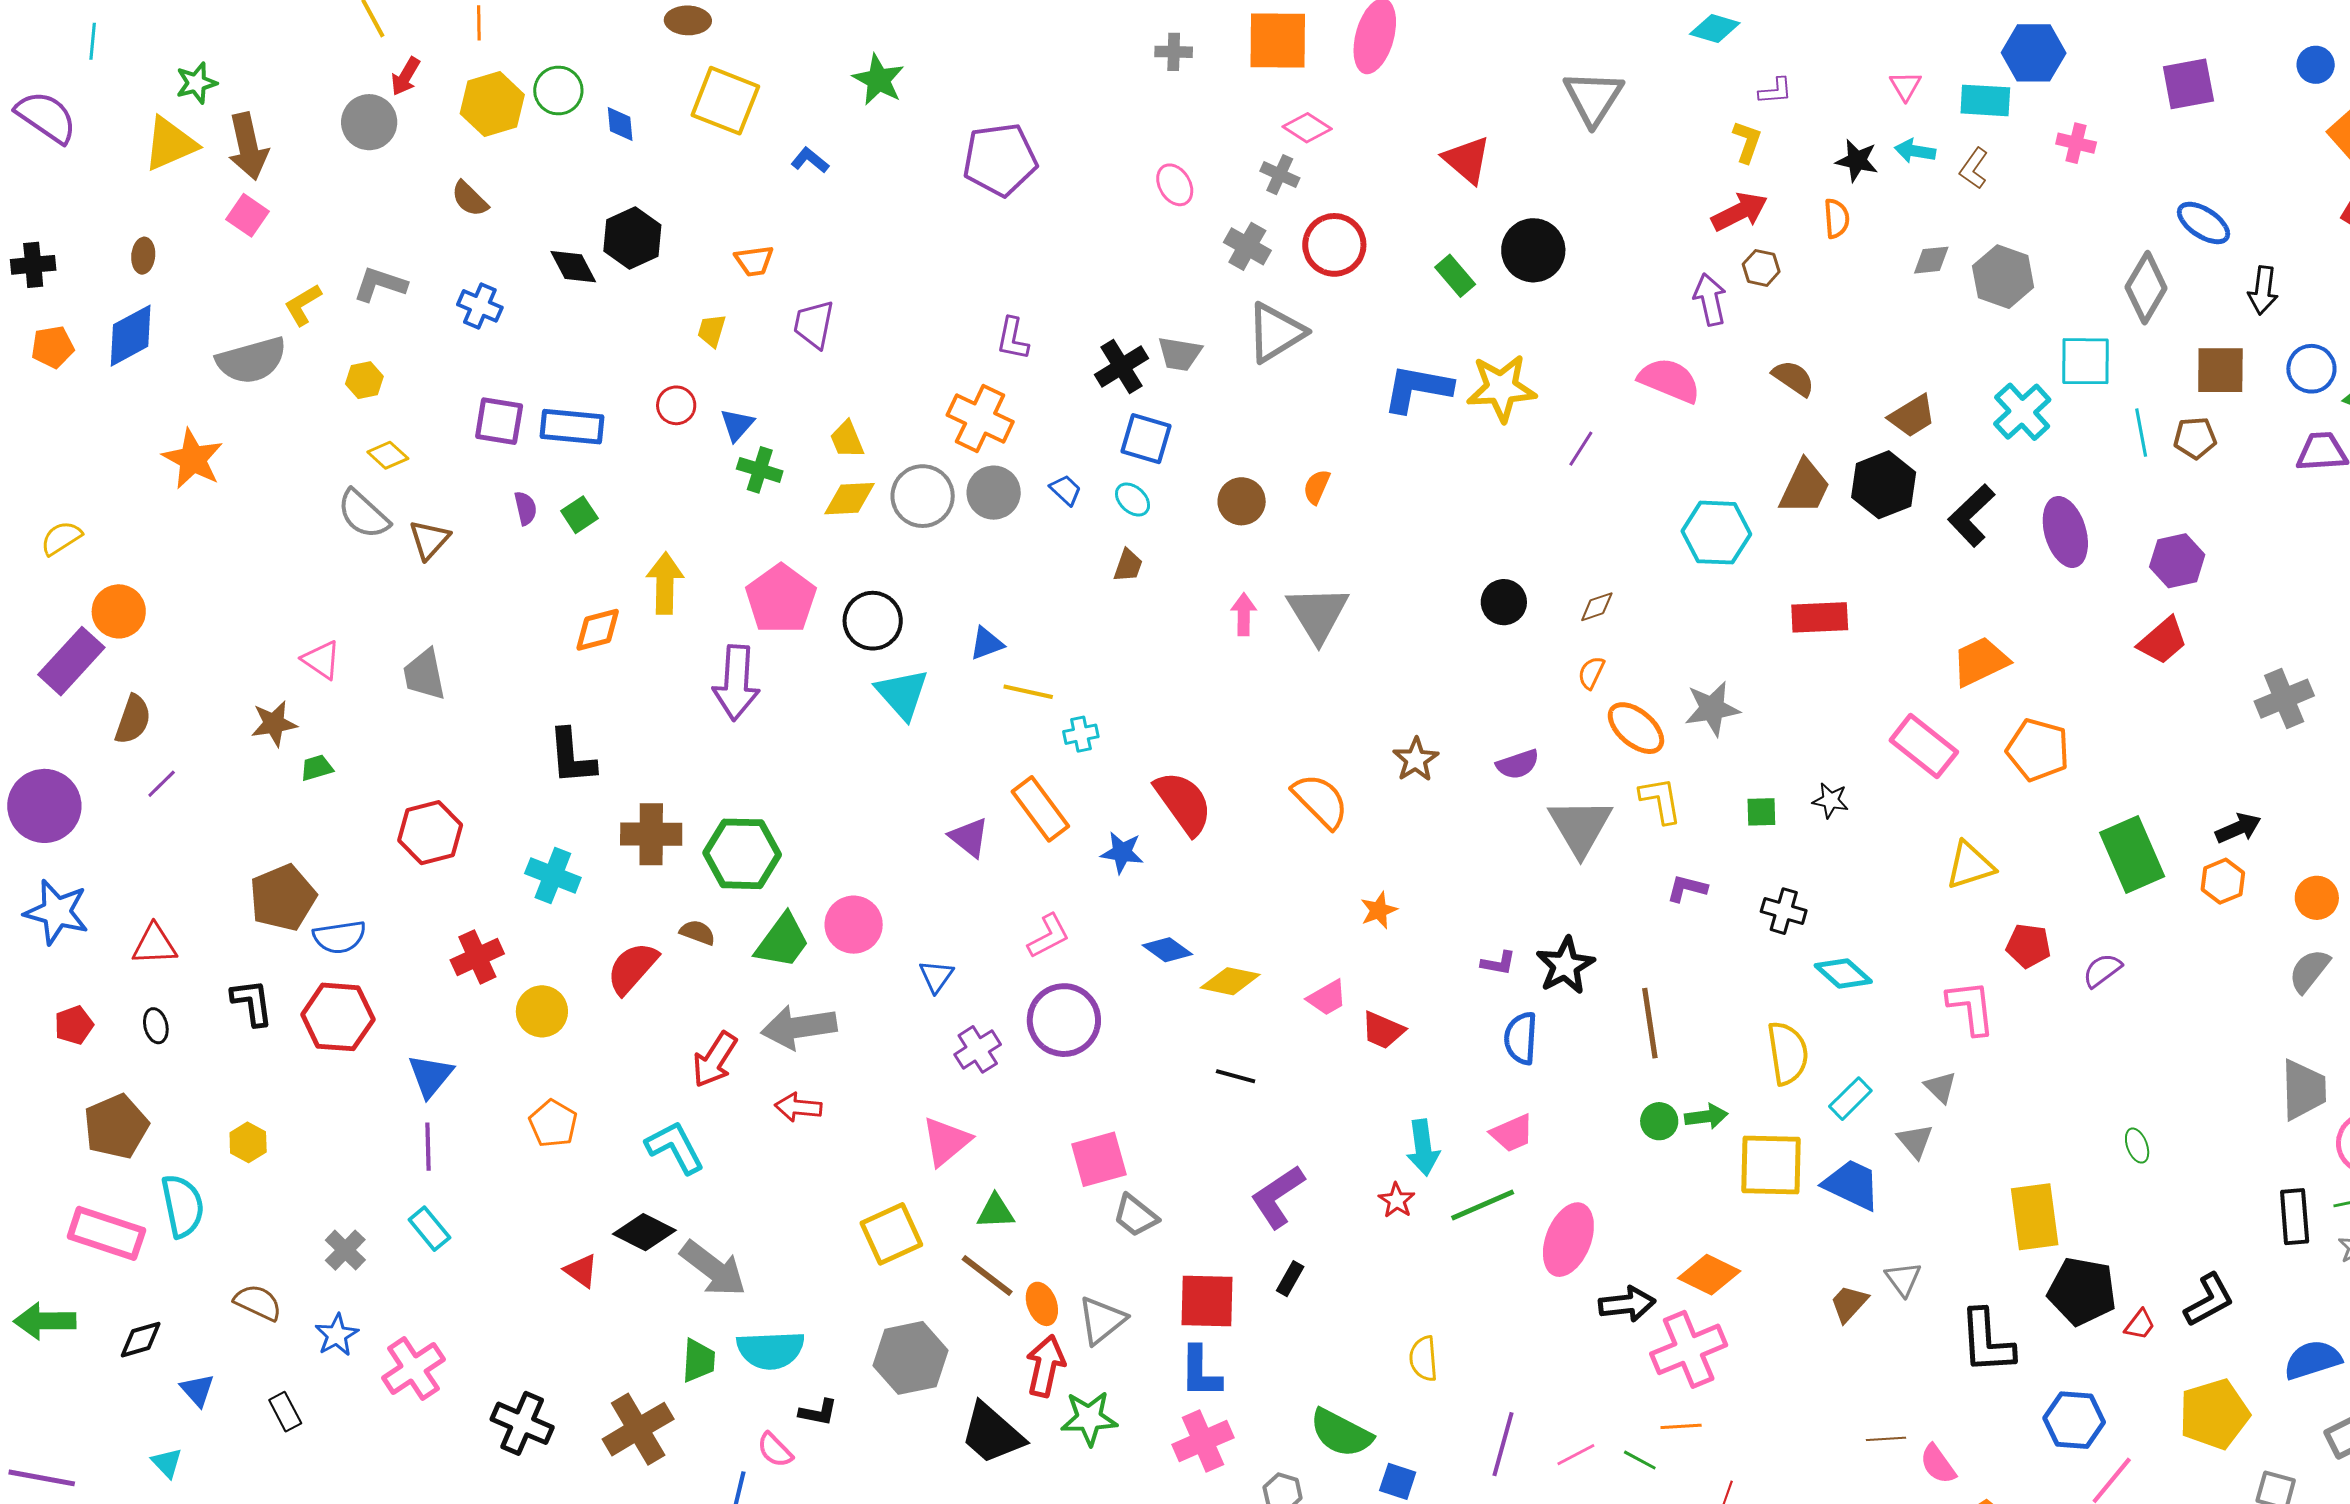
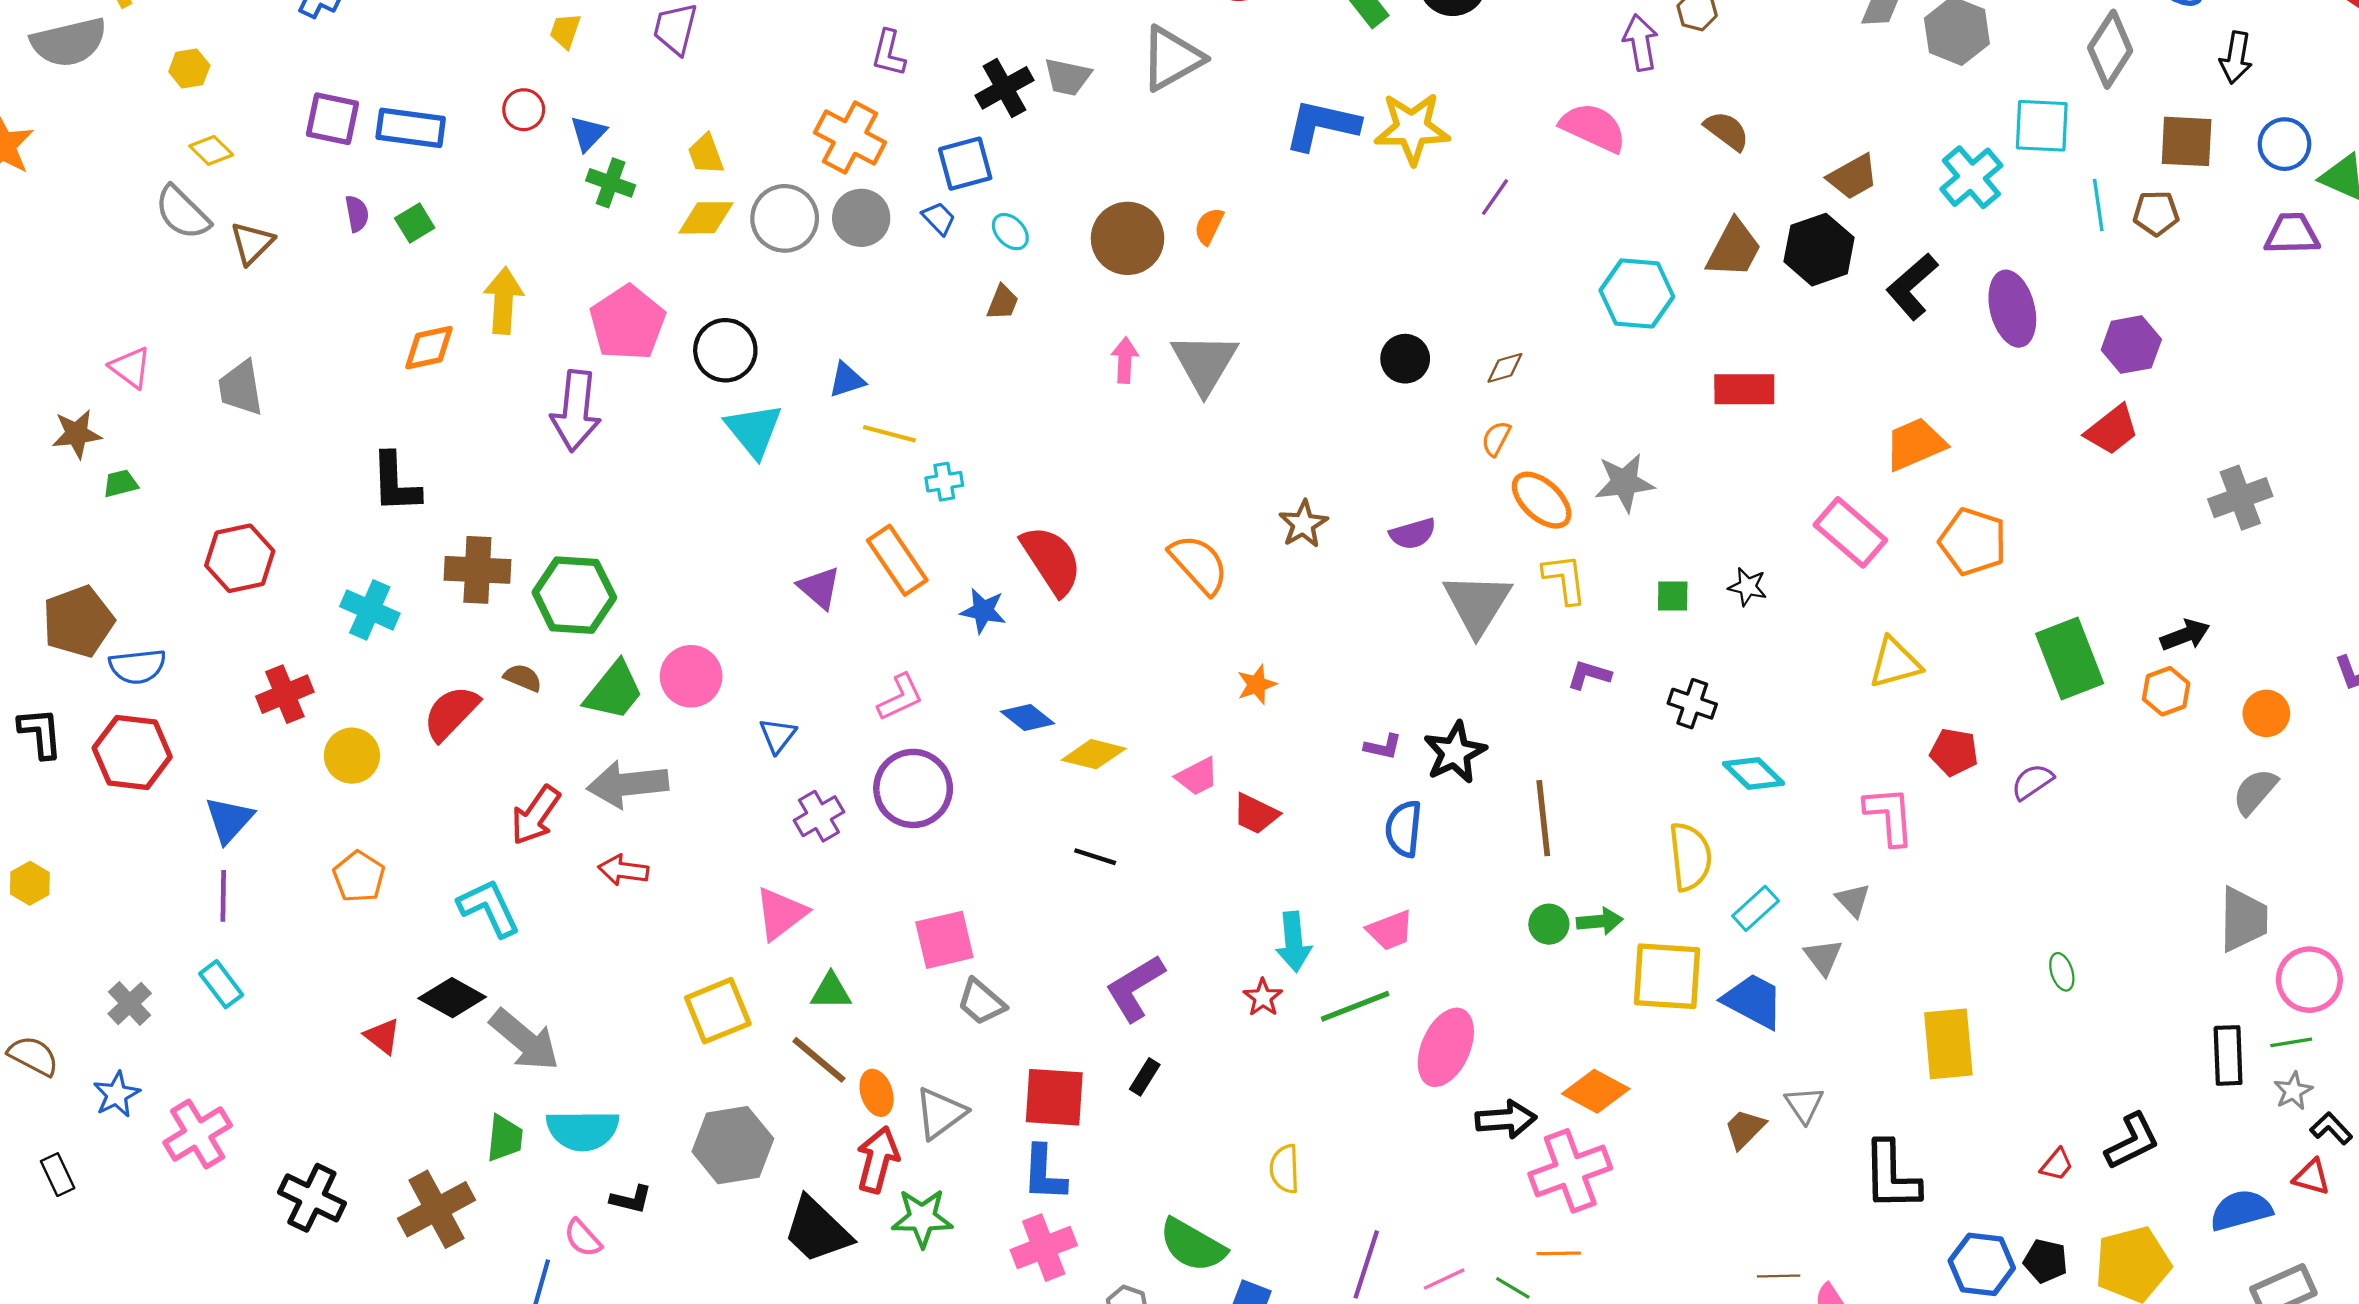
blue square: (1146, 439) -> (965, 164), moved, turned -34
brown circle: (1242, 501) -> (1128, 238), size x1.4
black pentagon: (2082, 1291) -> (2046, 1261), moved, size x0.6

